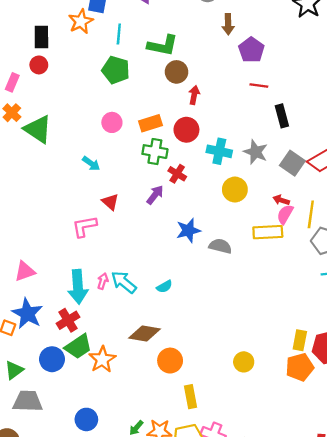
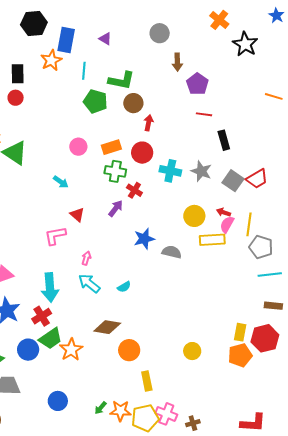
green pentagon: (116, 70) -> (95, 101), moved
yellow circle: (235, 190) -> (194, 216), moved
pink arrow: (103, 281) -> (86, 258), moved

